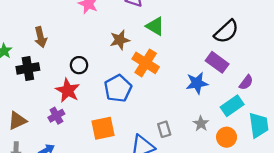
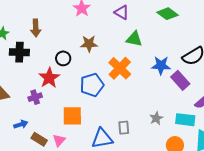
green triangle: (155, 26) -> (134, 39), turned -30
brown star: (120, 40) -> (89, 44), moved
blue star: (197, 83) -> (161, 65), moved
cyan rectangle: (232, 106) -> (185, 120), turned 30
gray star: (201, 124) -> (156, 118), moved

